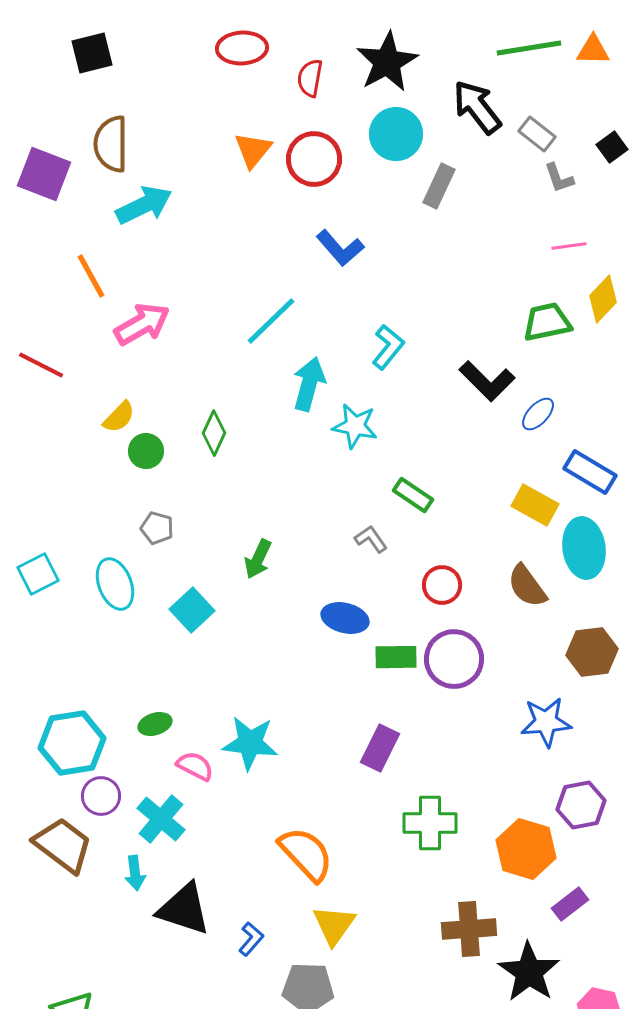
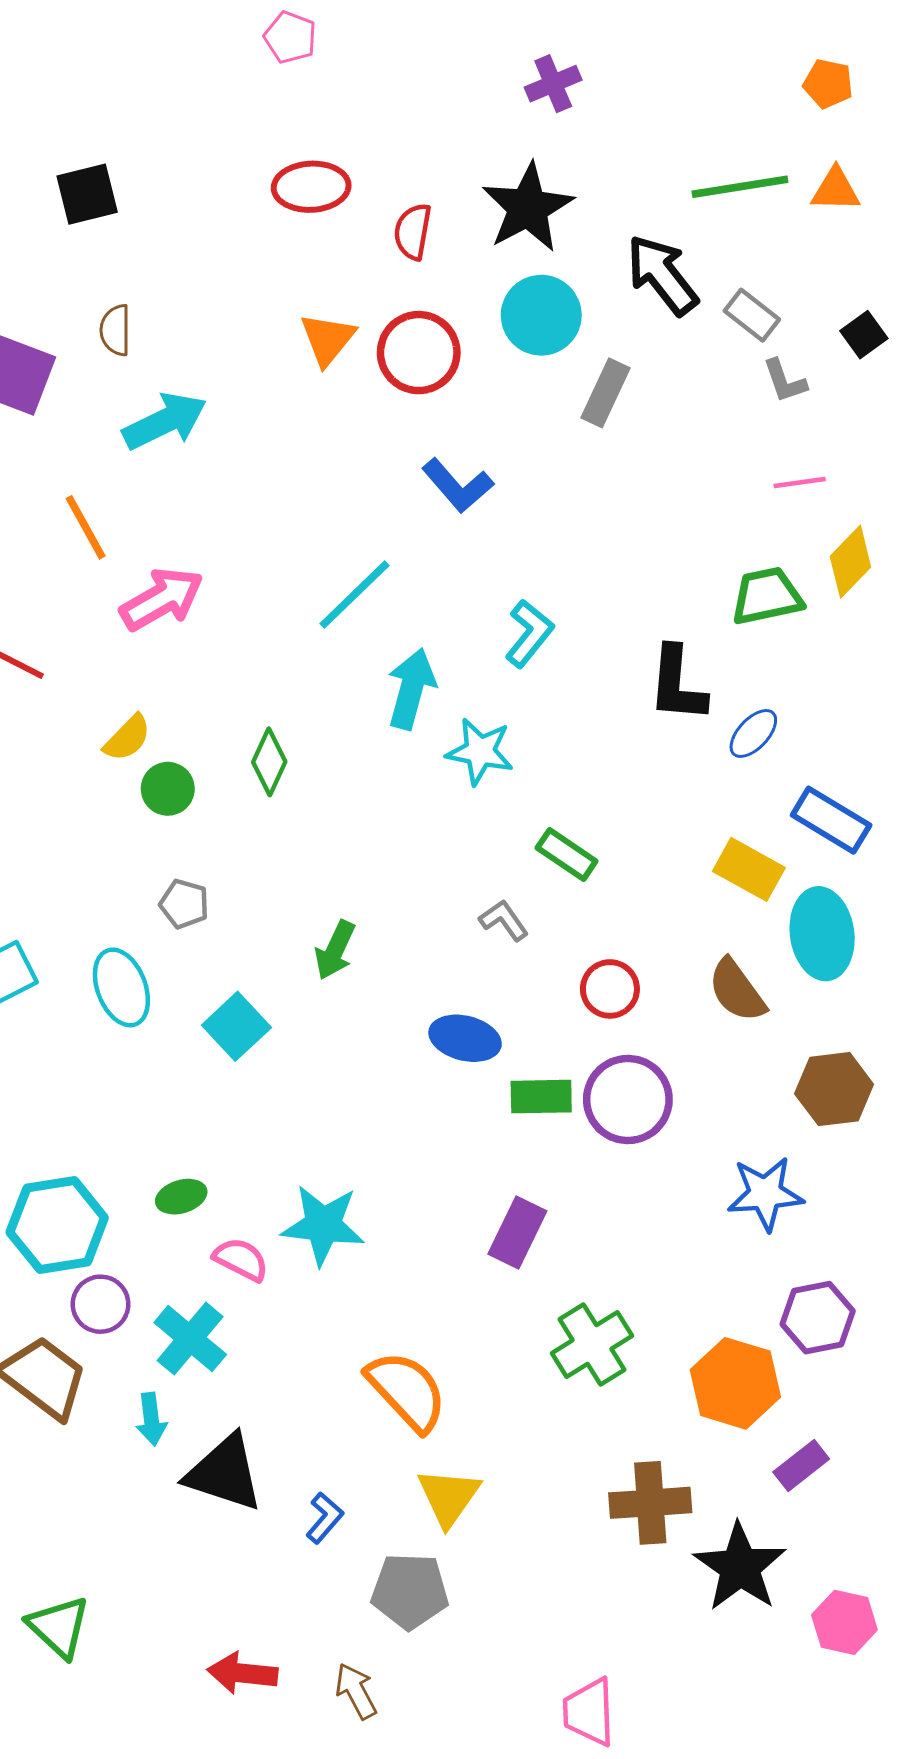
brown semicircle: (111, 144) -> (115, 330), size x0.6
black L-shape: (487, 381) -> (677, 684), turned 50
green cross: (430, 823) -> (592, 1345), turned -32

